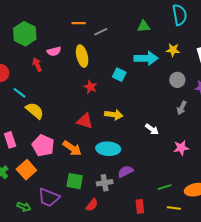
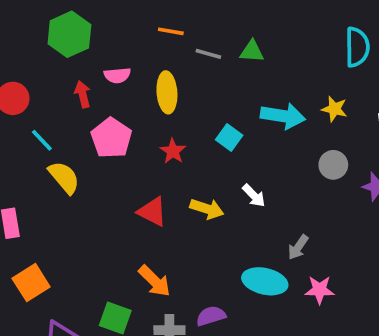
green triangle: (144, 26) -> (252, 51), moved
gray line: (101, 32) -> (208, 54), turned 32
gray arrow: (182, 108) -> (298, 247), moved
white arrow: (152, 129) -> (254, 196), moved
pink pentagon: (43, 146) -> (111, 138), moved
orange arrow: (72, 148) -> (155, 281), moved
cyan ellipse: (108, 149) -> (265, 281), moved

